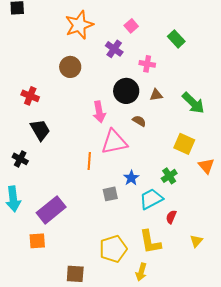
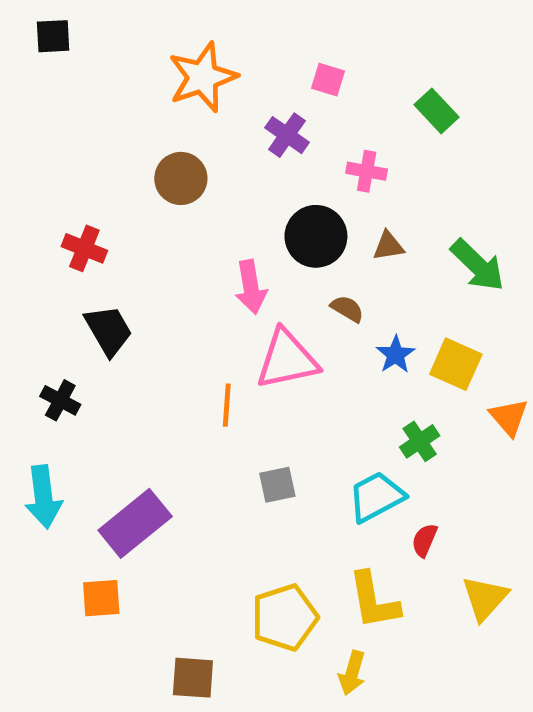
pink square: (131, 26) -> (328, 80), turned -32
blue star: (131, 178) -> (396, 355), moved
yellow triangle: (196, 241) -> (485, 598), size x1.5

